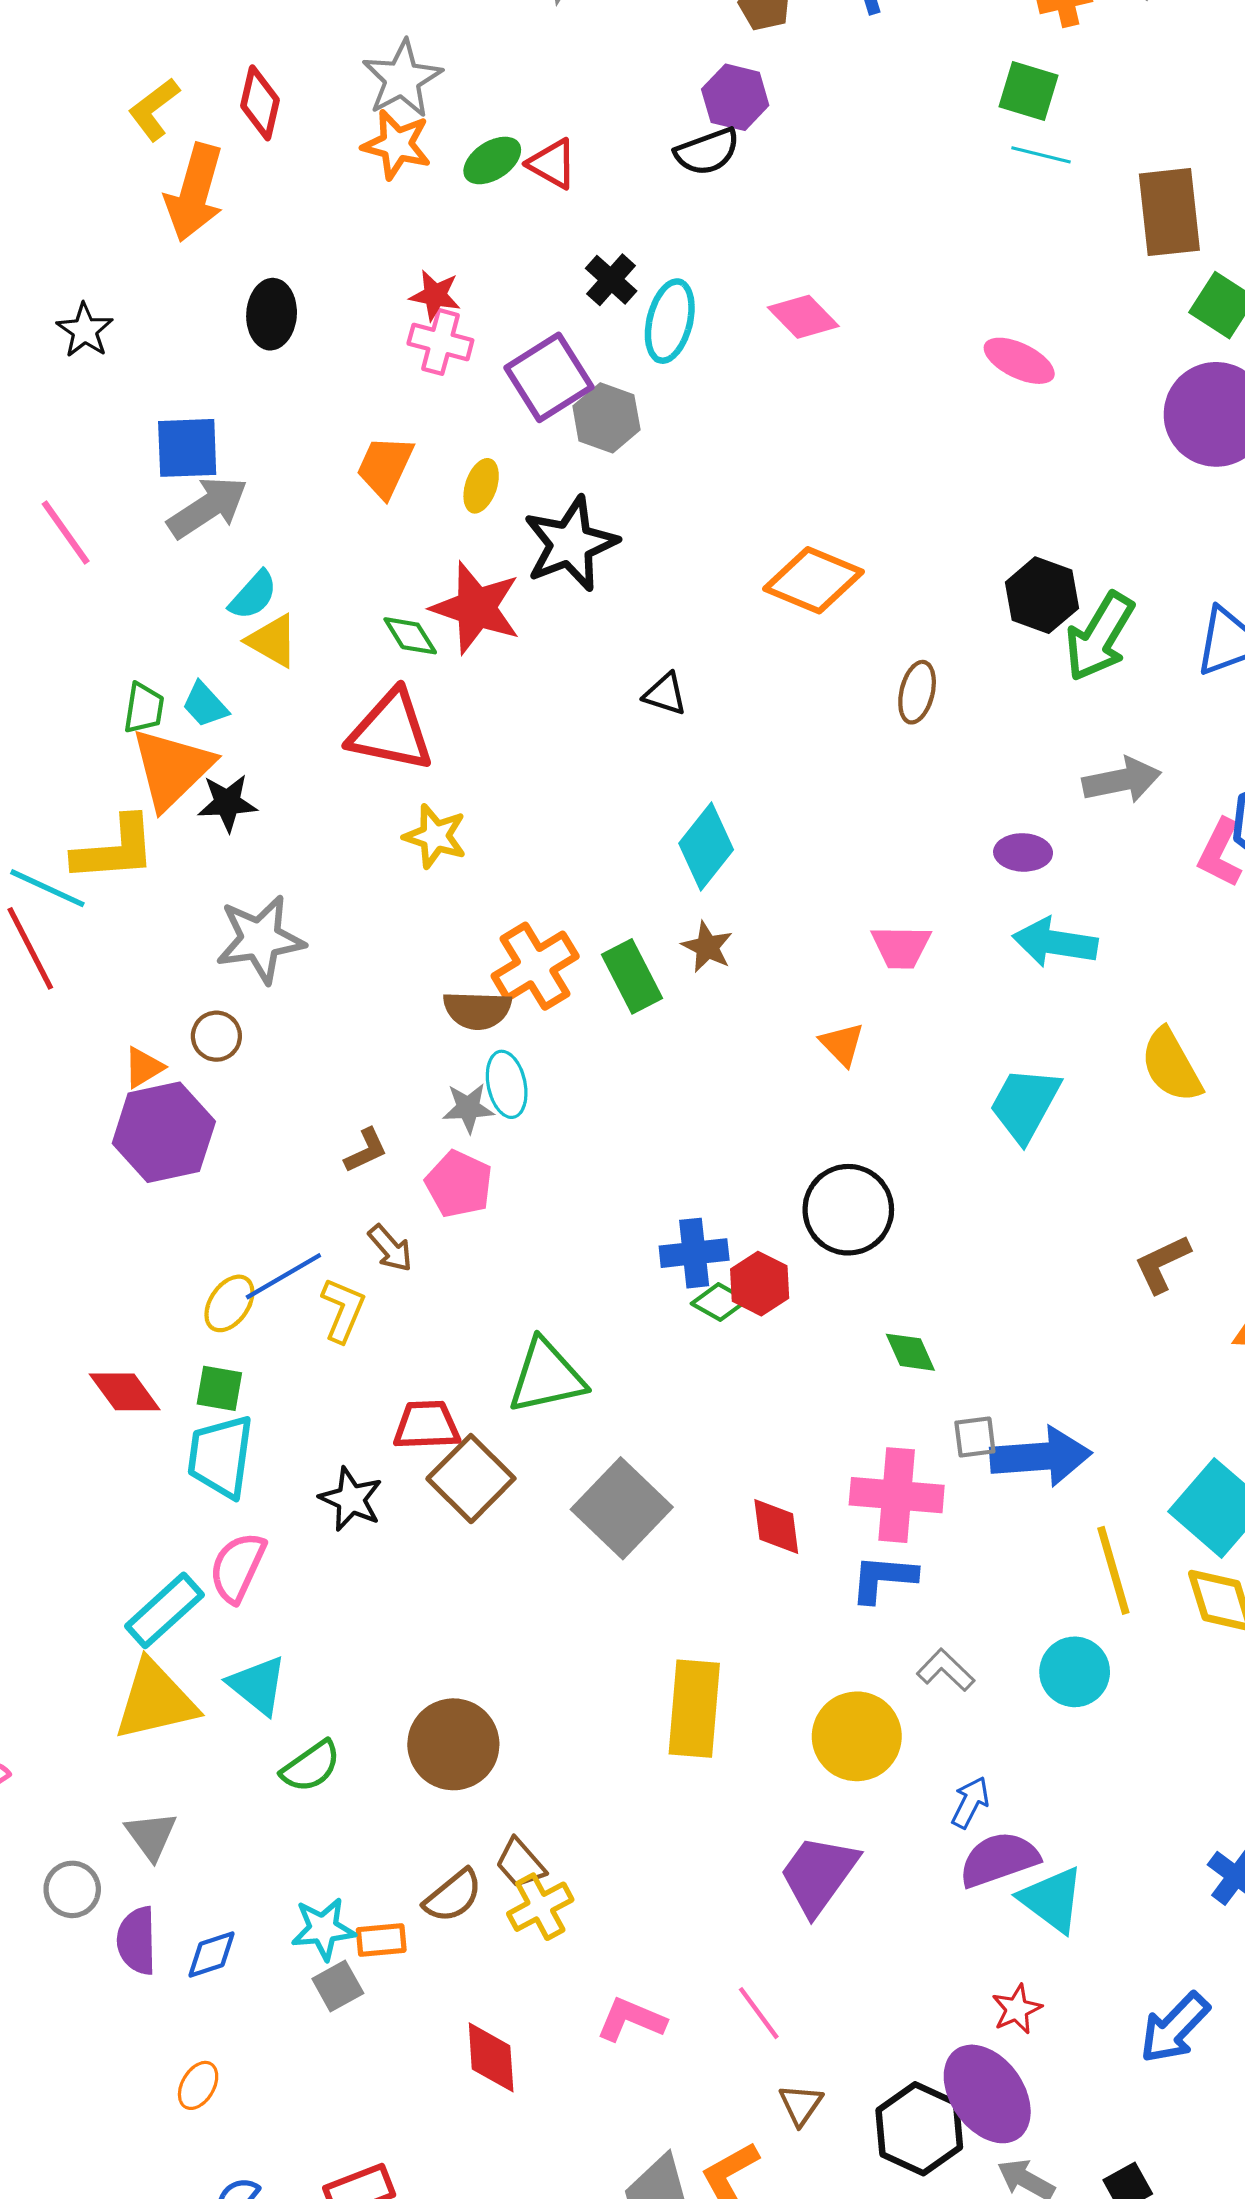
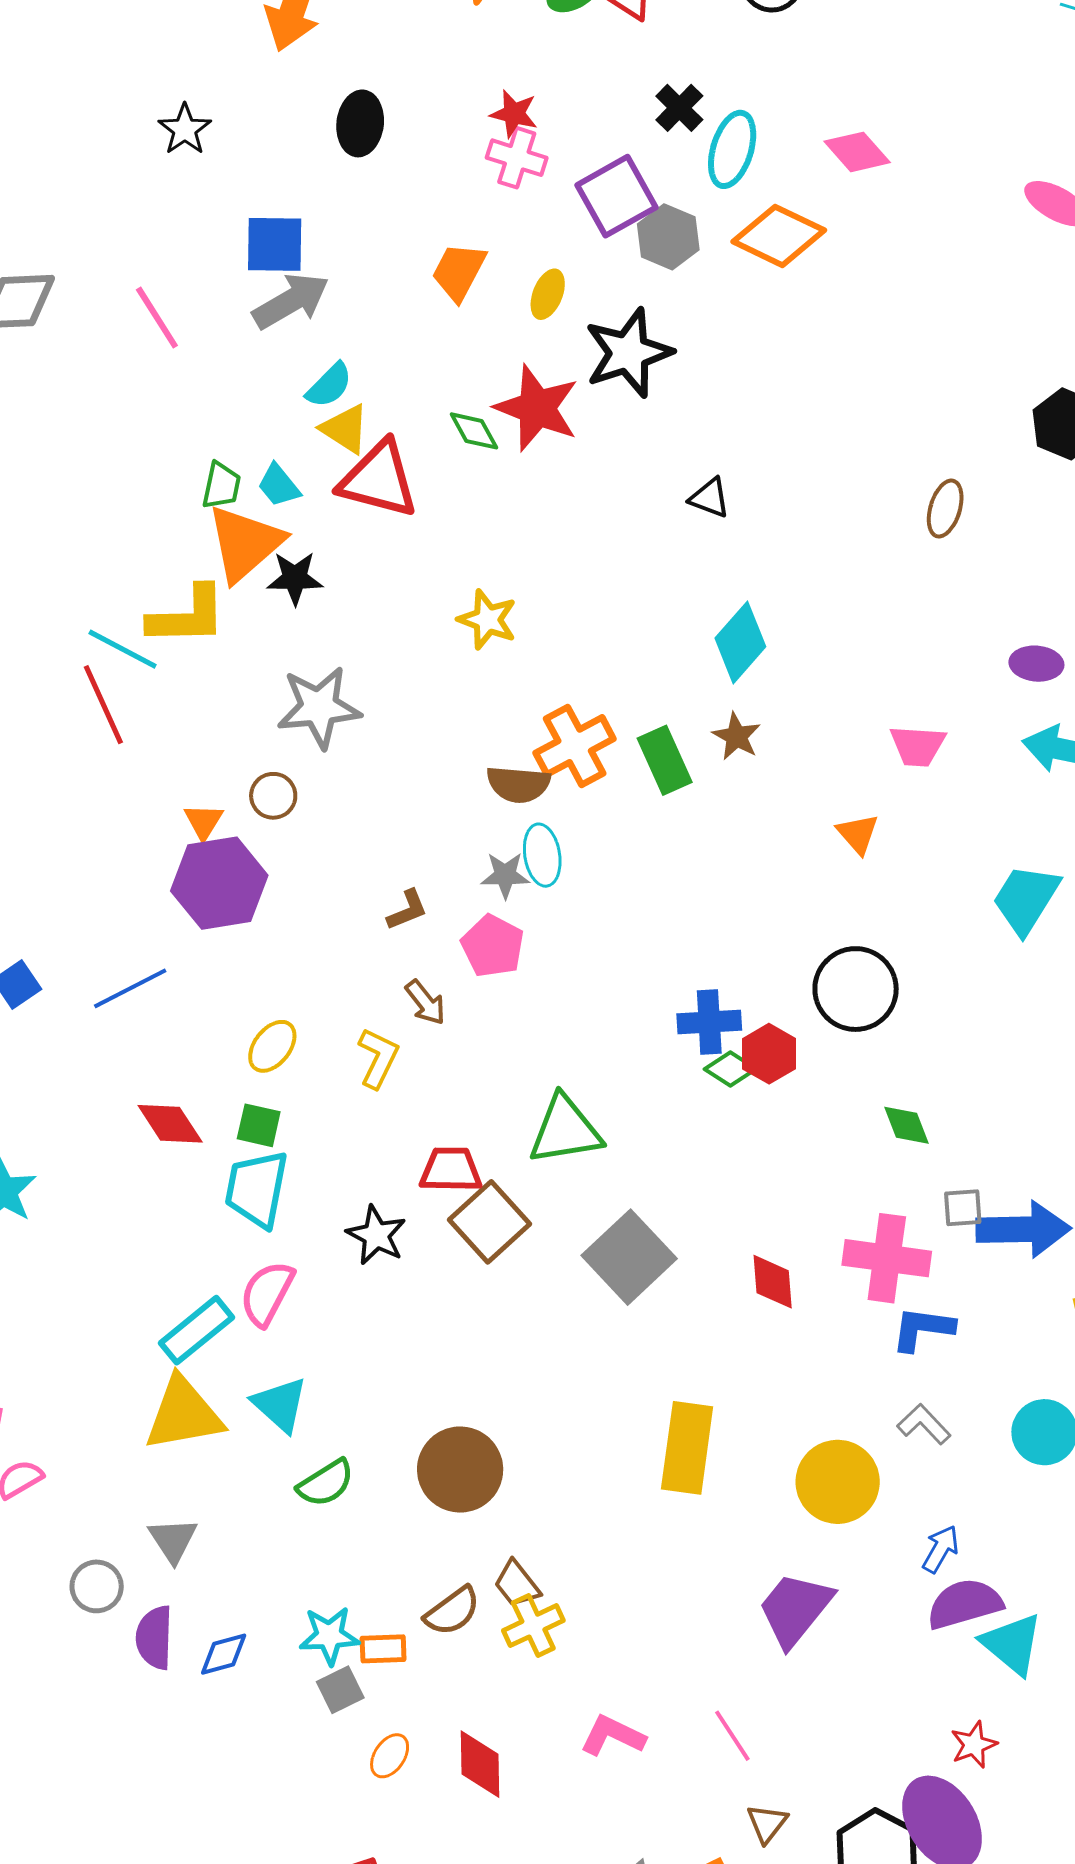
orange diamond: (813, 580) -> (779, 236), moved
red triangle: (391, 731) -> (379, 480), moved
orange triangle: (144, 1067) -> (204, 821), turned -30
blue line: (283, 1276) -> (130, 988), moved
blue L-shape: (883, 1578) -> (923, 1329), moved
orange ellipse: (198, 2085) -> (390, 1756), moved

